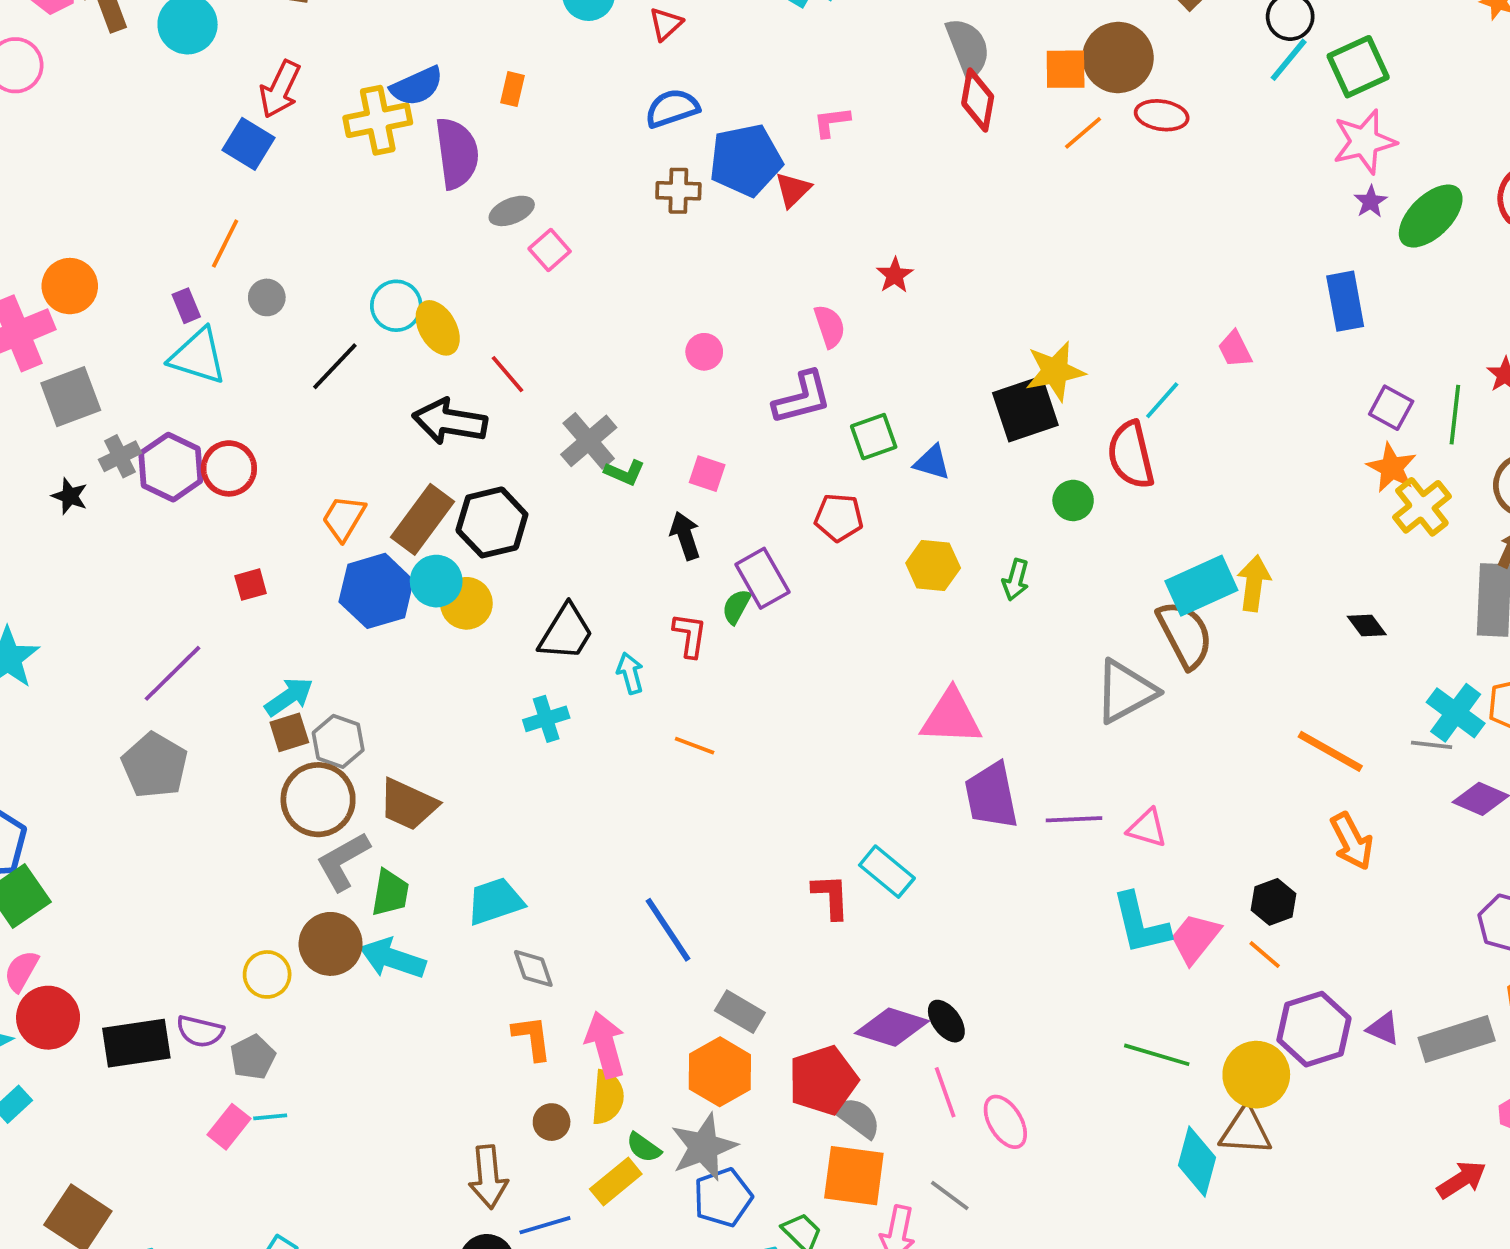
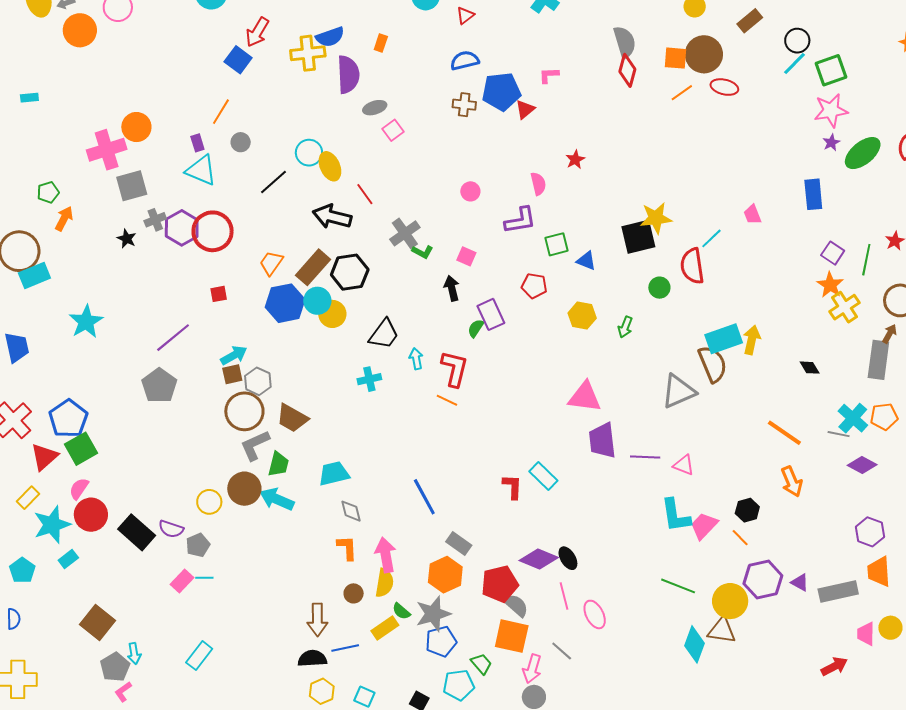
red circle: (229, 468) -> (213, 231), size x1.4
red L-shape: (690, 635) -> (454, 369), moved, size x1.5
black rectangle: (136, 1043) -> (137, 532), turned 45

